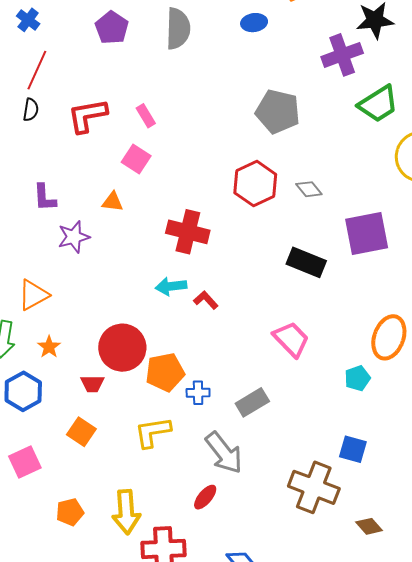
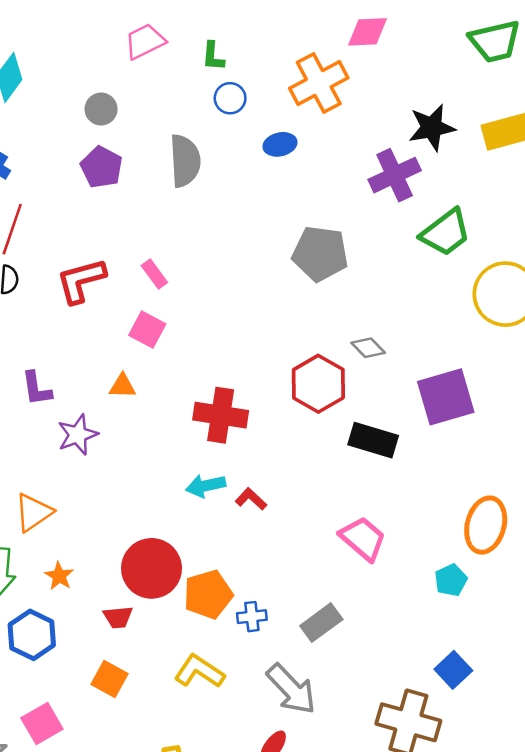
red hexagon: (255, 184) -> (318, 384), moved
yellow L-shape: (153, 432) -> (199, 671), turned 48
blue square: (353, 449) -> (453, 670), turned 36

